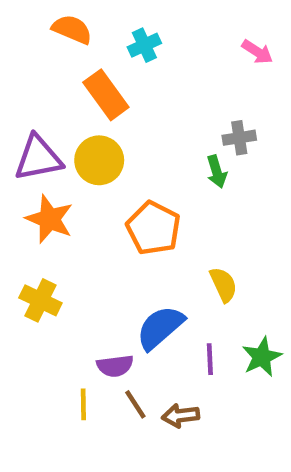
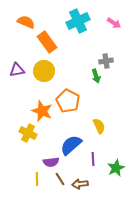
orange semicircle: (72, 29) -> (26, 22), moved
cyan cross: (144, 45) -> (78, 21), moved, size x1.6
purple triangle: (38, 158) -> (17, 70), size x0.7
orange star: (49, 219) -> (42, 111), moved
yellow cross: (40, 300) -> (28, 133), moved
green star: (262, 357) -> (116, 168), moved

